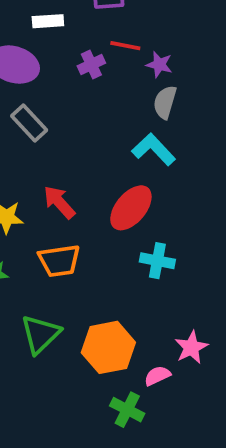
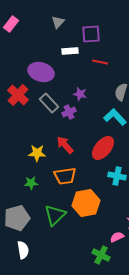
white rectangle: (48, 21) -> (70, 51), moved
purple cross: (91, 65) -> (69, 112), moved
purple star: (159, 65) -> (80, 94), moved
orange hexagon: (108, 347) -> (86, 203), moved

